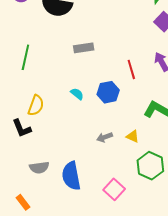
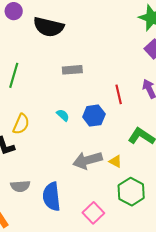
gray arrow: (105, 137) -> (87, 160), size x1.8

